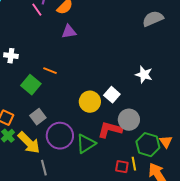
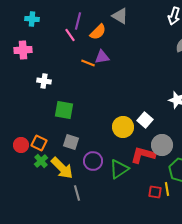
orange line: (50, 71) -> (88, 63), moved
green square: (31, 85) -> (64, 110), turned -30
gray square: (38, 117) -> (71, 142), turned -35
purple circle: (60, 136) -> (93, 161), size x0.7

